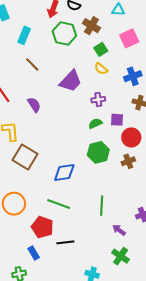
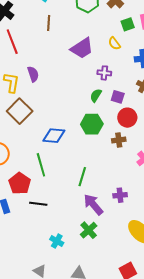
green square: (101, 49) -> (128, 24), moved
brown line: (32, 64) -> (49, 23), turned 35
purple semicircle: (34, 105) -> (33, 74), moved
green semicircle: (95, 123) -> (96, 95), turned -48
green line: (59, 204) -> (41, 165), turned 40
purple arrow: (119, 230) -> (93, 204), size x1.6

